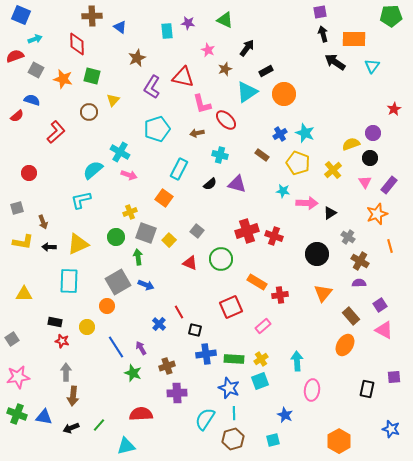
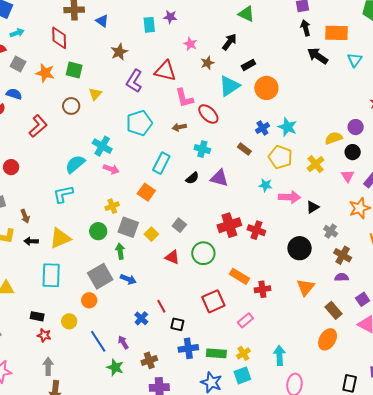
green triangle: (225, 20) -> (246, 14), moved

